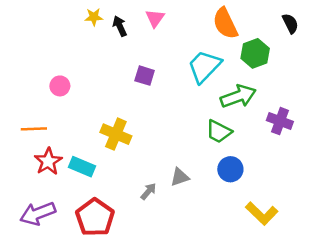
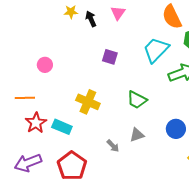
green trapezoid: (219, 131) -> (137, 100), moved
gray arrow: (148, 191) -> (113, 146), turned 96

